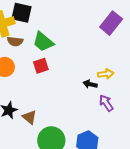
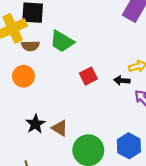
red square: (41, 66) -> (88, 76), moved

